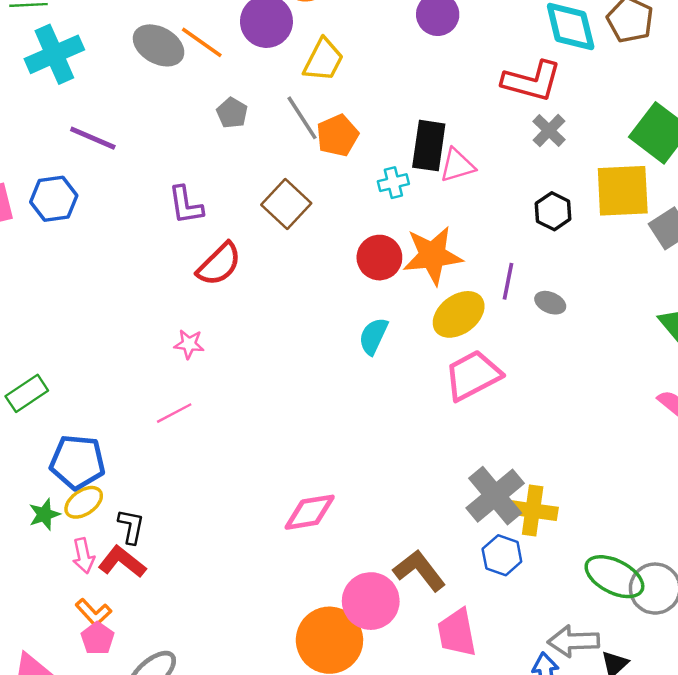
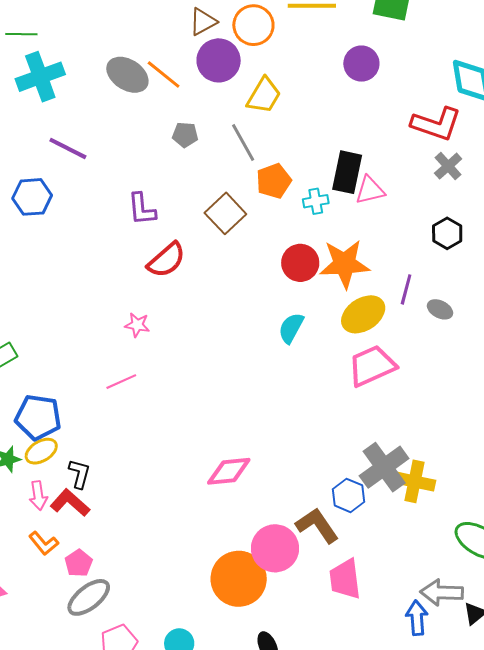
gray pentagon: (232, 113) -> (185, 135), turned -30
orange pentagon: (337, 135) -> (274, 181), moved
blue hexagon: (502, 555) -> (349, 495), moved
pink pentagon: (97, 638) -> (79, 563), moved

